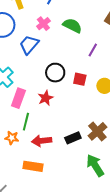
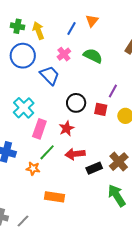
blue trapezoid: (29, 45) -> (50, 75), turned 95
purple line: (93, 50) -> (113, 91), moved
green line: (26, 122) -> (47, 152), turned 30
red arrow: (42, 141) -> (75, 154), moved

